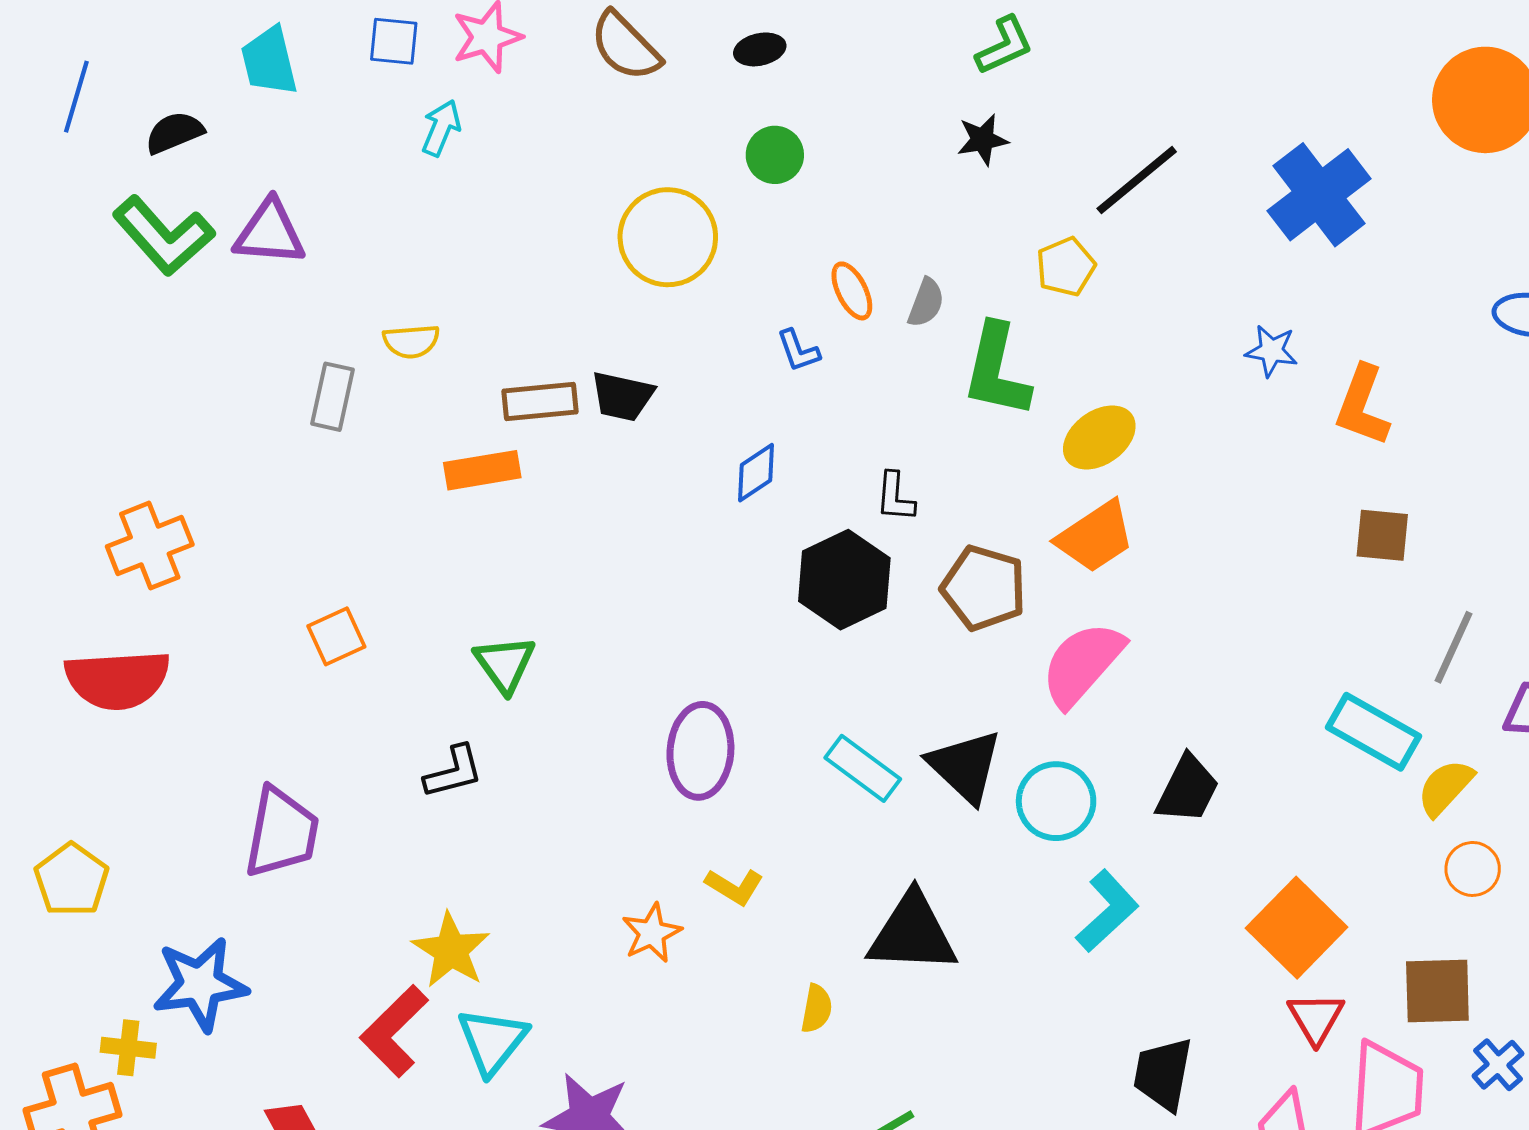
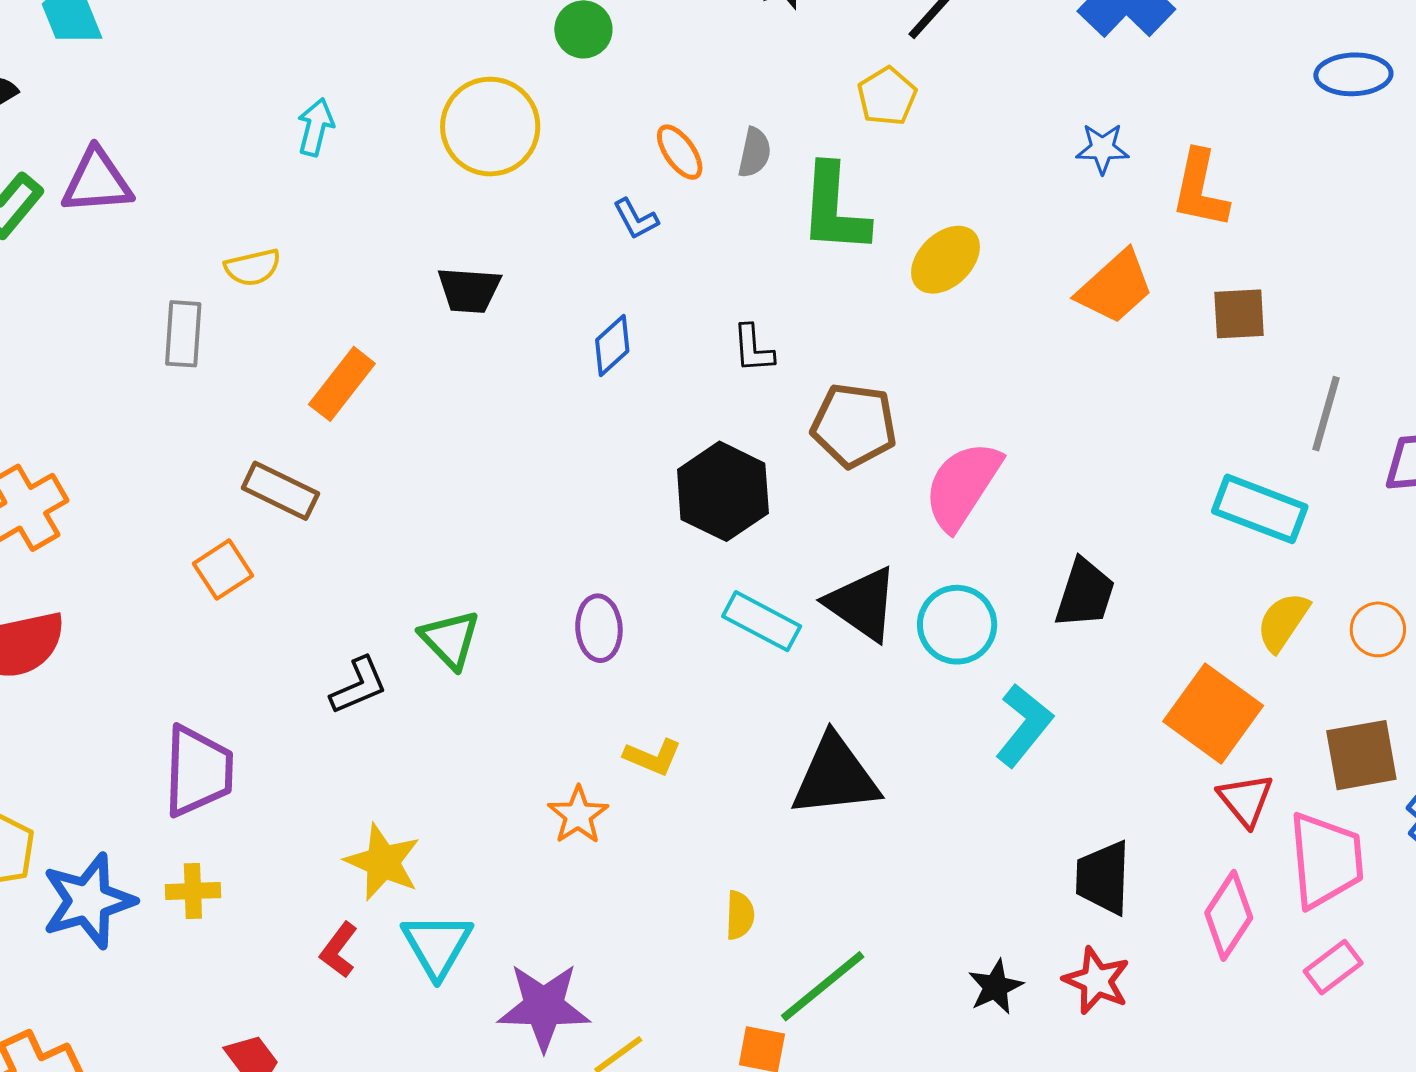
cyan arrow: (441, 128) -> (316, 127), moved
brown rectangle: (540, 402) -> (280, 491), moved, turned 40
orange rectangle: (482, 470) -> (342, 384), turned -34
orange trapezoid: (1095, 537) -> (1115, 287), moved
black hexagon: (844, 580) -> (723, 491), moved
green triangle: (505, 664) -> (450, 639), moved
purple ellipse: (700, 751) -> (599, 628), size x0.7
yellow semicircle: (1445, 788) -> (1283, 622), moved
blue star: (200, 984) -> (88, 901), moved
yellow semicircle: (817, 1009) -> (740, 915), moved
red L-shape: (394, 1031) -> (339, 950), size x0.6
yellow cross: (128, 1048) -> (193, 891), moved

